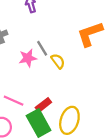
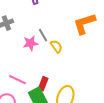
red rectangle: (43, 105) -> (43, 84), turned -32

